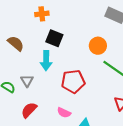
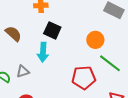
gray triangle: (27, 81) -> (23, 71), turned 40
red pentagon: (73, 81) -> (84, 78), moved

